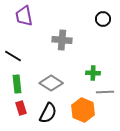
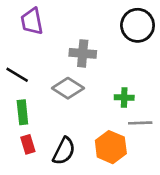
black circle: (103, 19) -> (138, 25), size x1.6
gray diamond: (51, 83) -> (68, 88), moved

